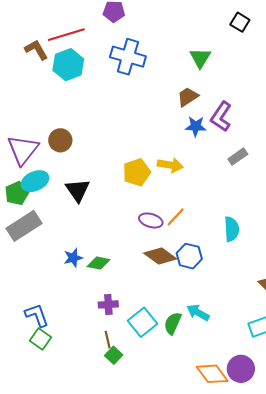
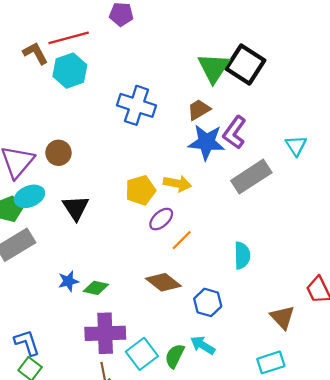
black square: (240, 22) -> (245, 64), moved, size x1.8
blue cross: (128, 57) -> (136, 105), moved
green triangle: (200, 58) -> (214, 68), size x1.4
blue star: (196, 126) -> (206, 142), size x1.6
gray rectangle: (238, 157) -> (251, 177), size x1.8
purple ellipse: (151, 220) -> (161, 219), moved, turned -60
blue hexagon: (189, 256) -> (208, 302), moved
purple cross: (108, 304) -> (105, 333), size x1.8

